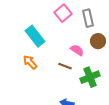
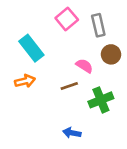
orange arrow: (30, 62) -> (25, 81), turned 119
brown line: (65, 66) -> (69, 86), turned -40

